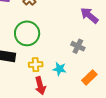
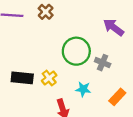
green circle: (27, 33) -> (76, 51), moved
yellow cross: (36, 65) -> (49, 78), moved, turned -32

